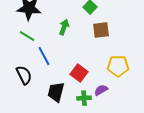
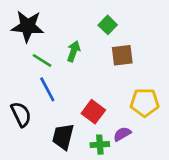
green line: (27, 36) -> (42, 60), moved

